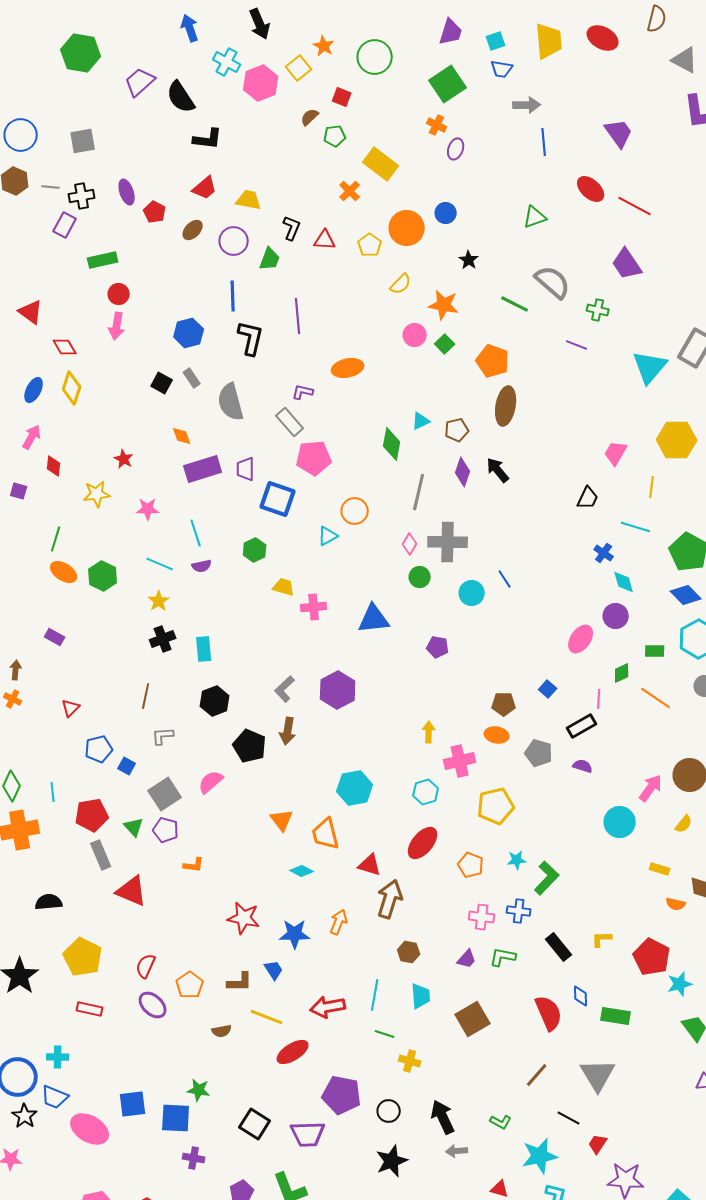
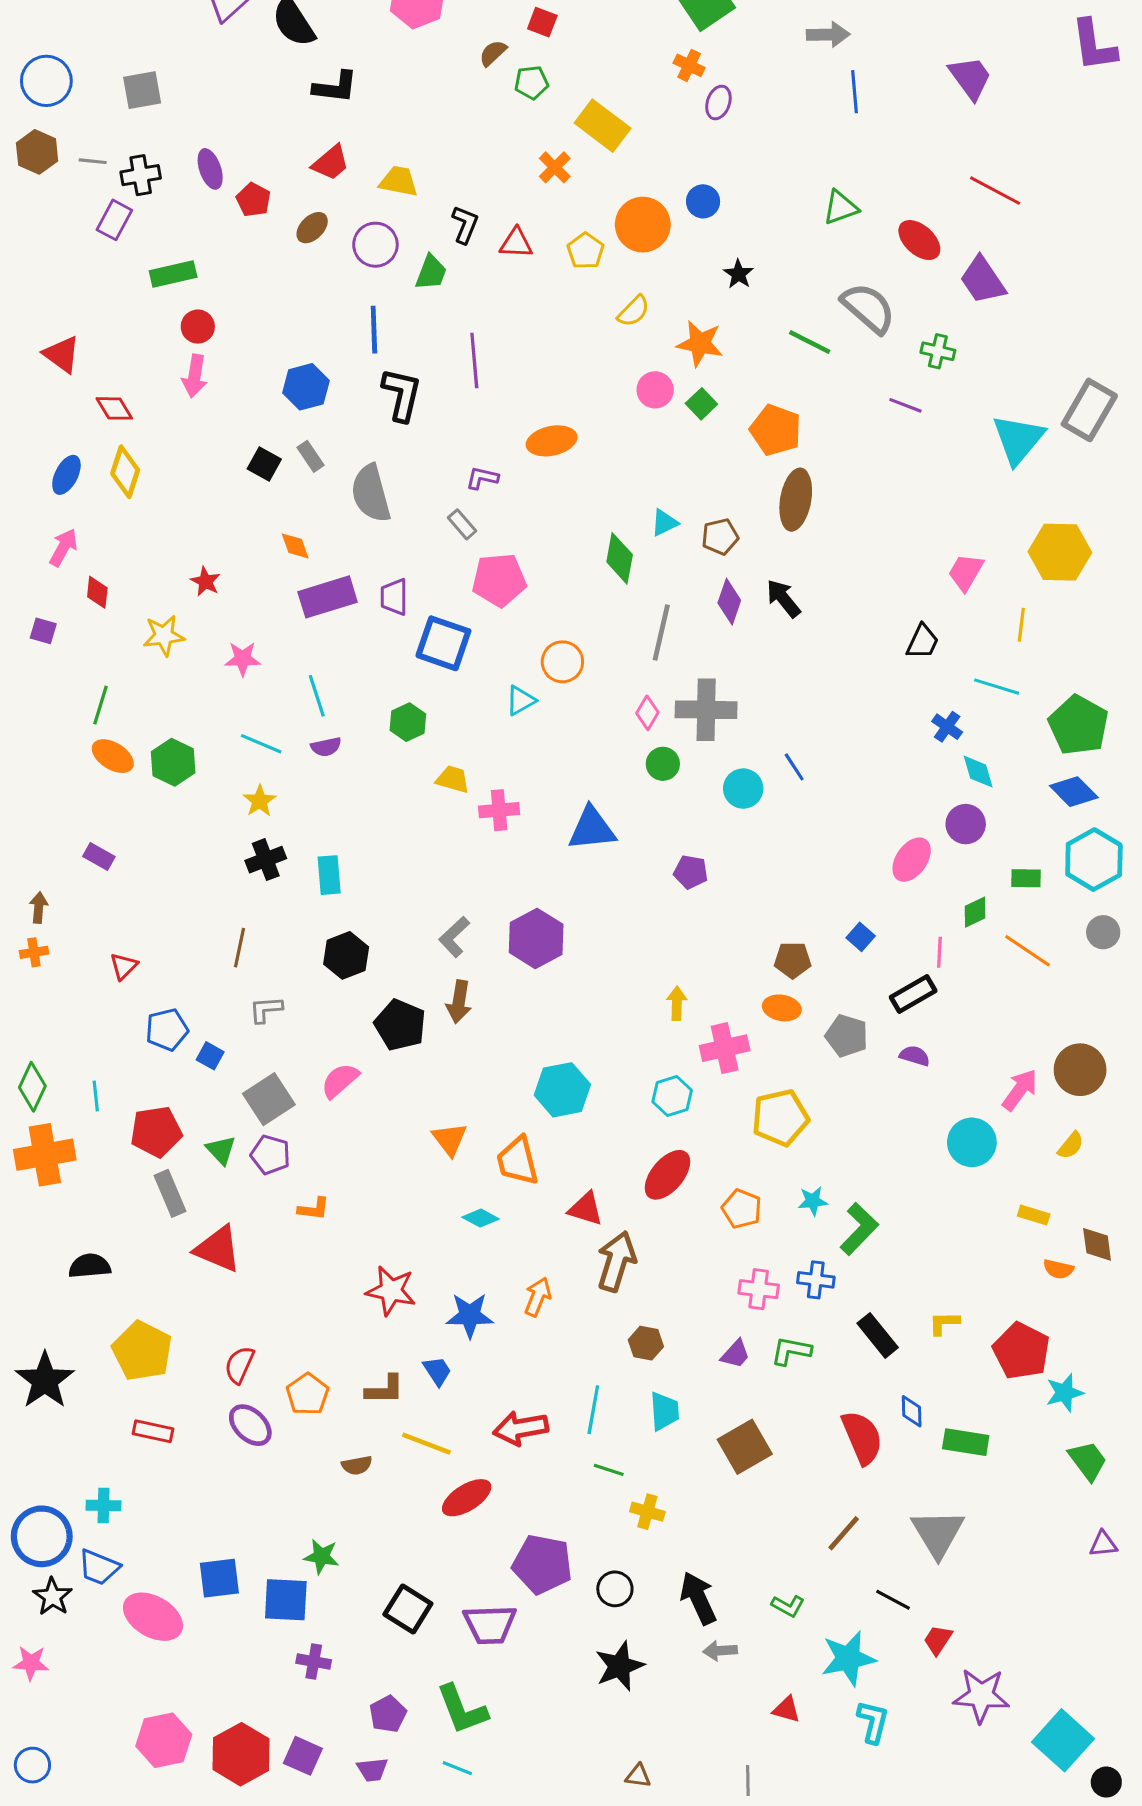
red ellipse: (591, 189) -> (919, 240), moved
gray rectangle: (290, 422) -> (462, 524), size x0.7
orange cross: (13, 699) -> (34, 952), turned -36

